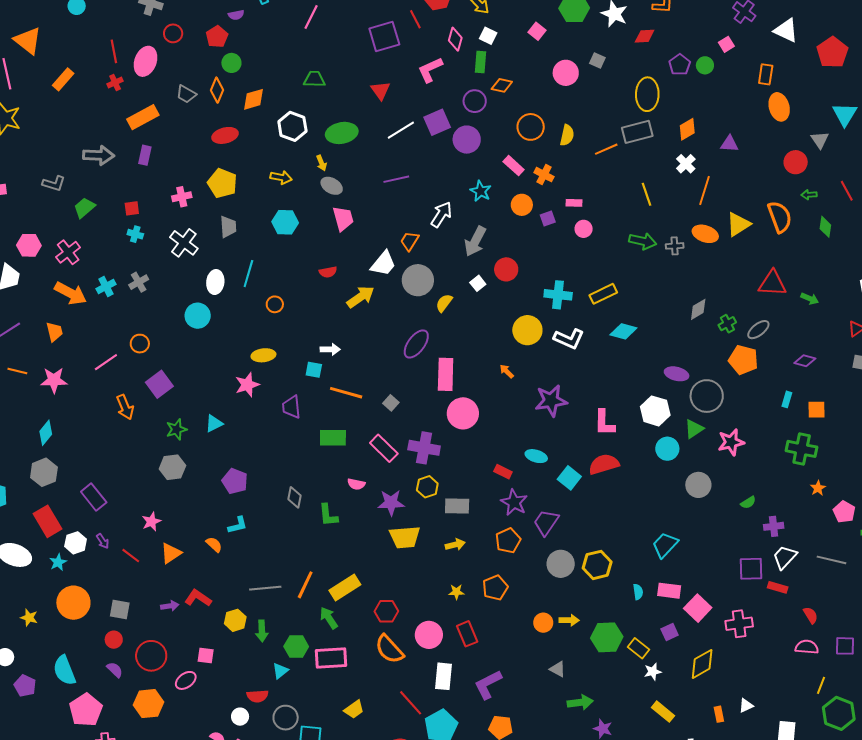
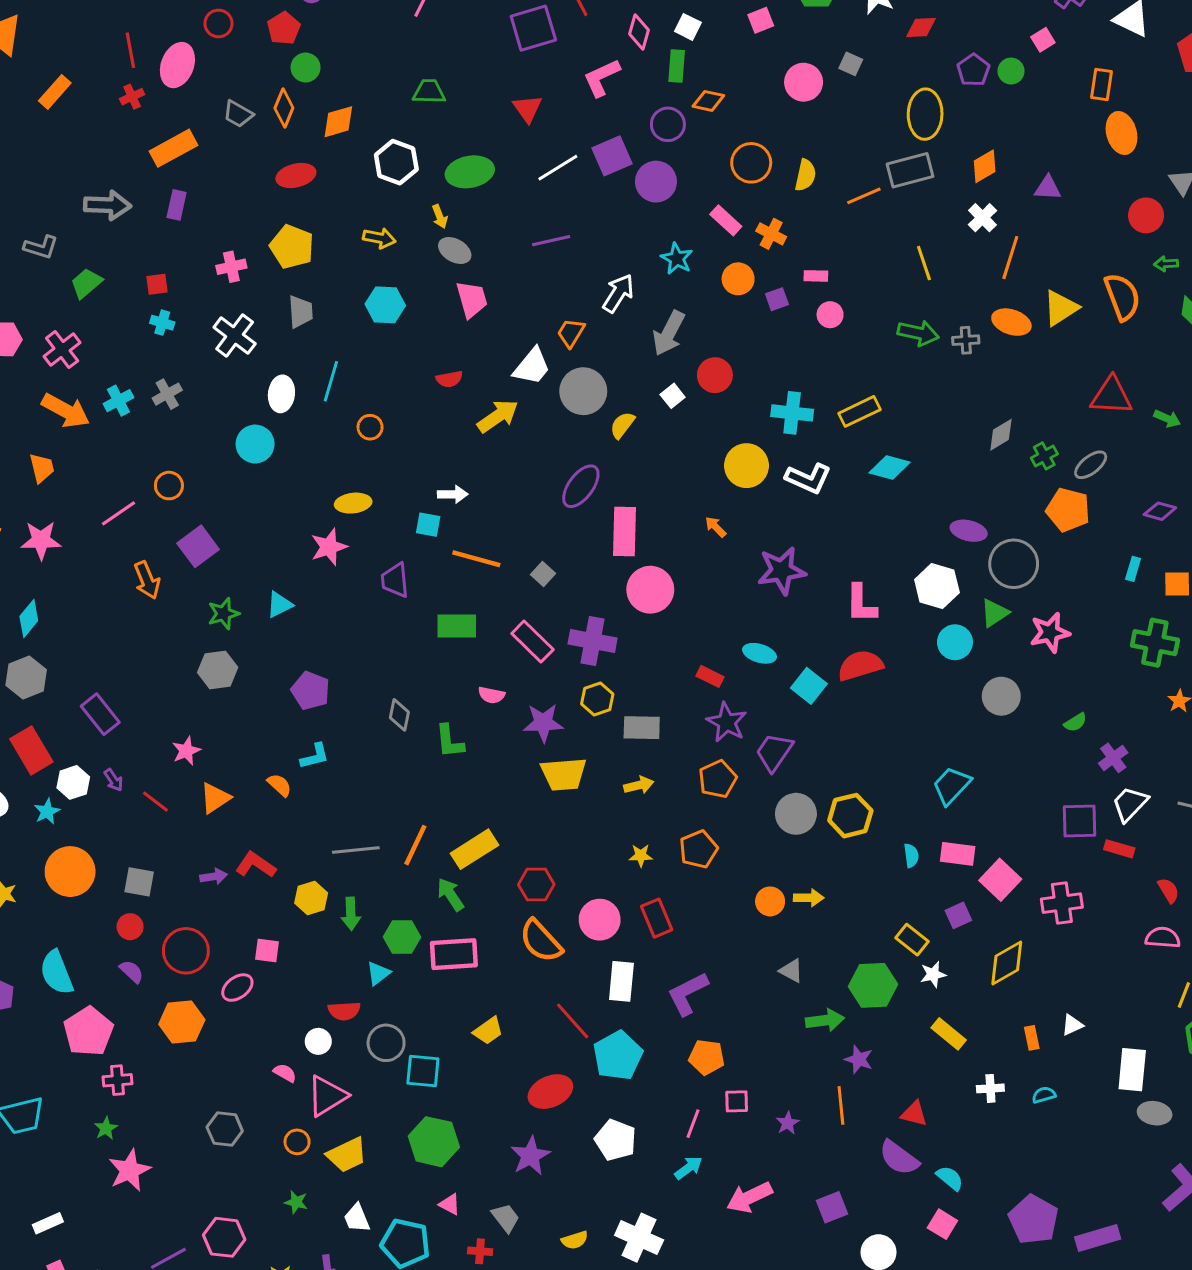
pink square: (537, 31) -> (761, 20), turned 30
purple cross: (774, 526) -> (1113, 758), turned -30
green hexagon: (607, 637) -> (873, 985), moved

